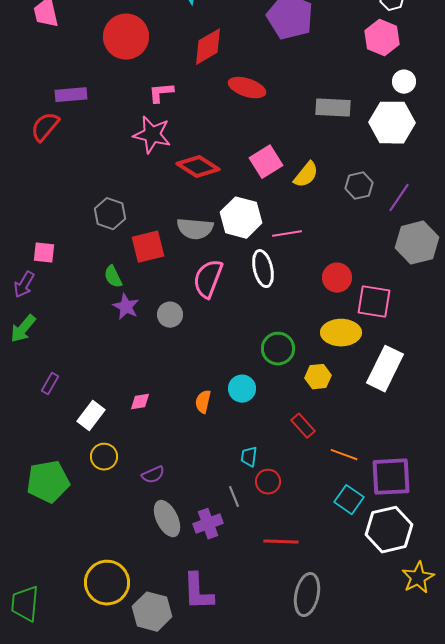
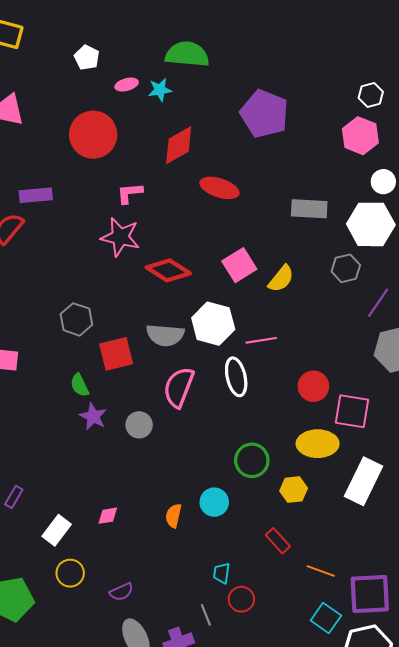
gray hexagon: (359, 186) -> (346, 268), moved

